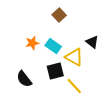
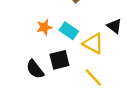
black square: (55, 71) -> (59, 60), moved

